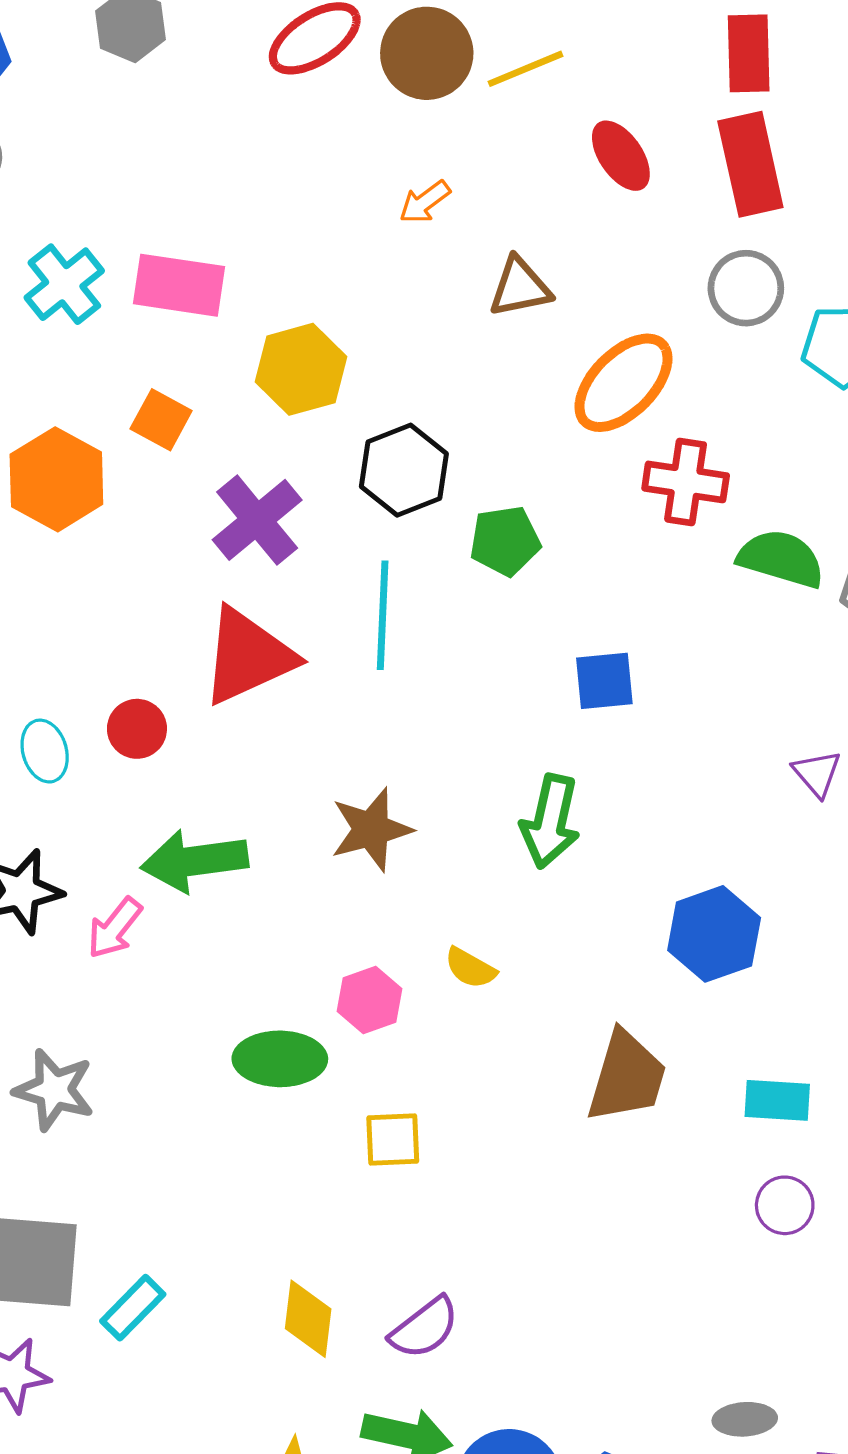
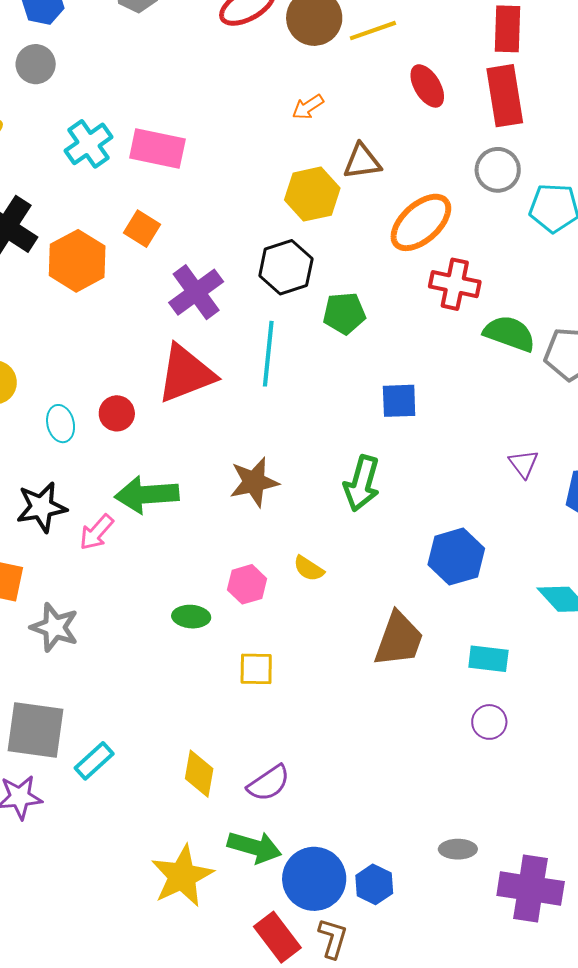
yellow hexagon: (301, 369) -> (312, 194), moved
green ellipse: (280, 1059) -> (191, 617), size x0.7

